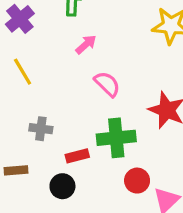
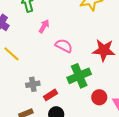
red rectangle: (77, 156) -> (50, 95), moved

